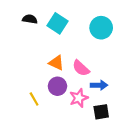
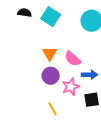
orange triangle: (56, 63) -> (50, 54), turned 35
yellow line: (34, 99) -> (53, 109), moved

